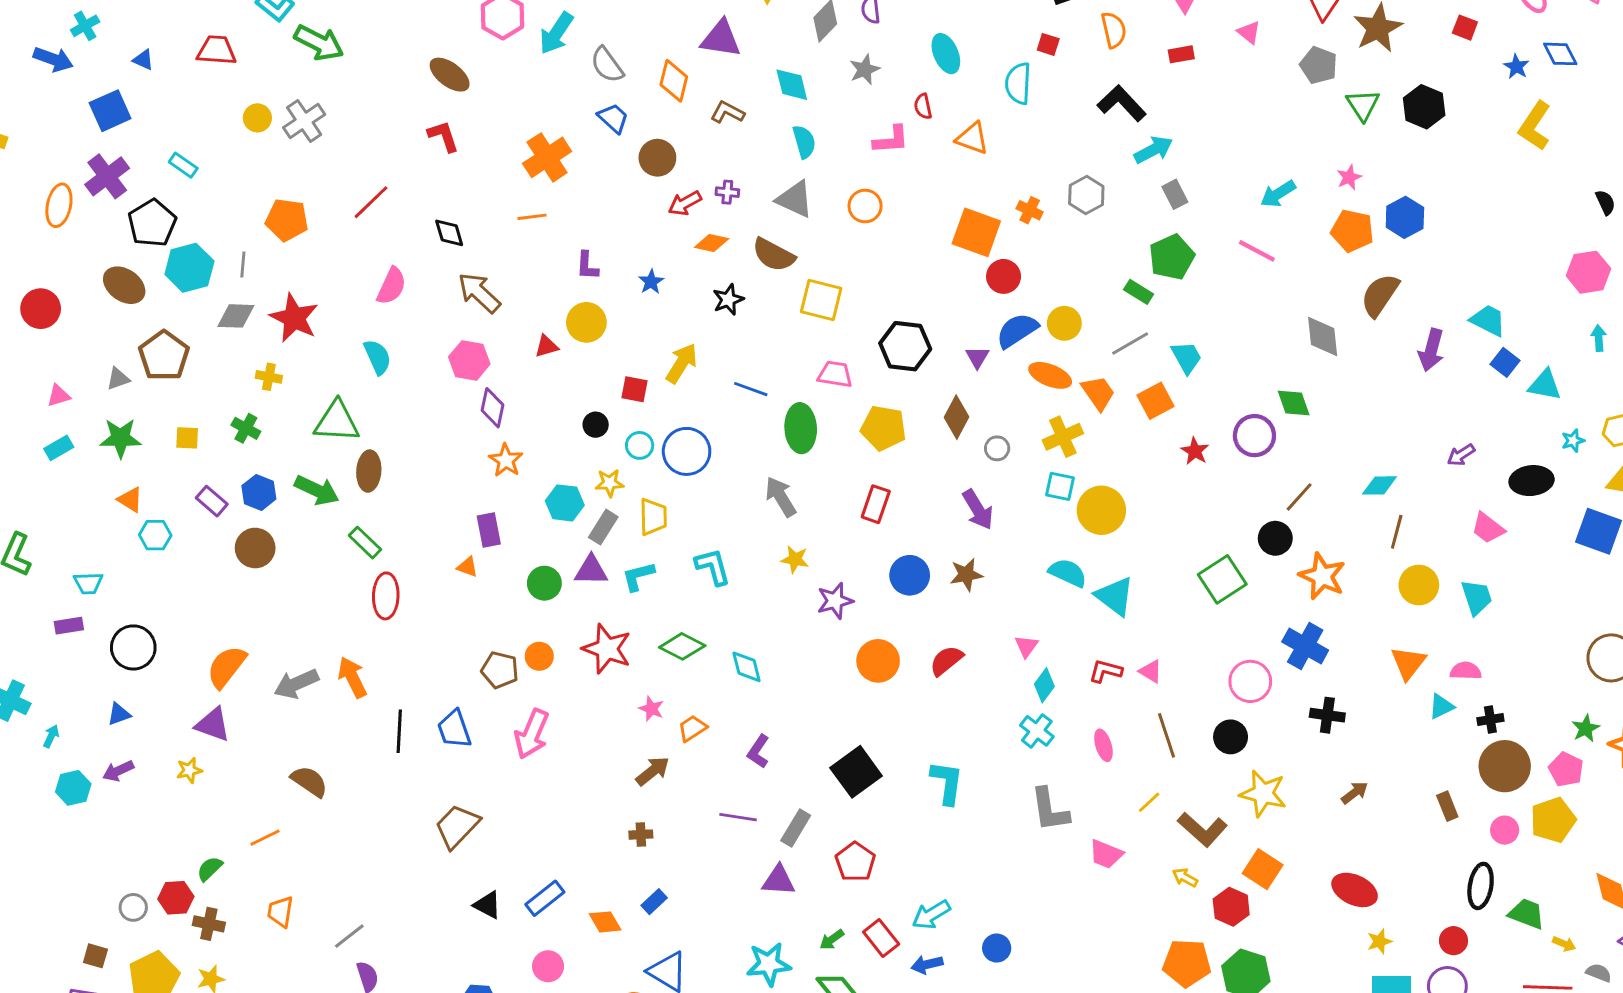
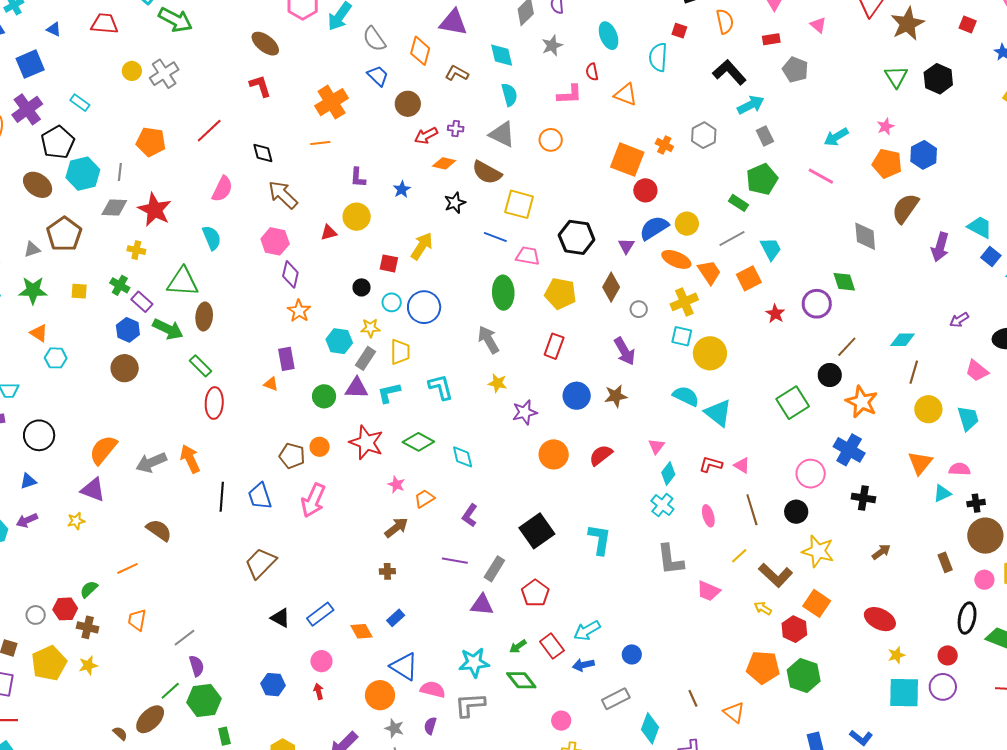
gray pentagon: (1319, 65) -> (795, 70), moved
blue line: (751, 389) -> (495, 237), moved
purple rectangle: (212, 501) -> (142, 302), moved

